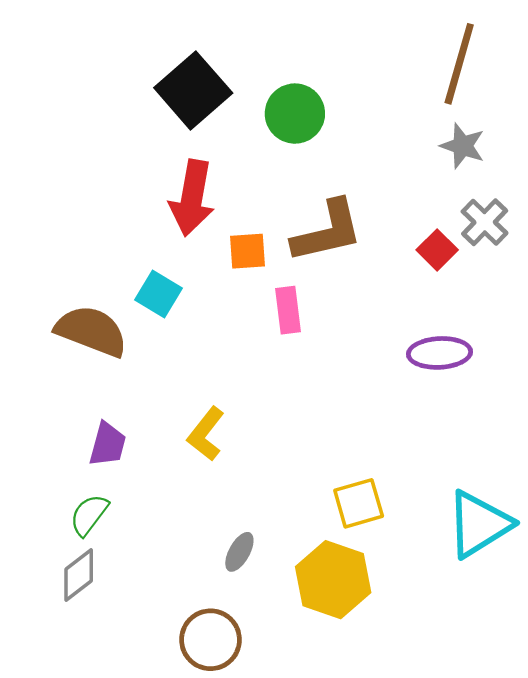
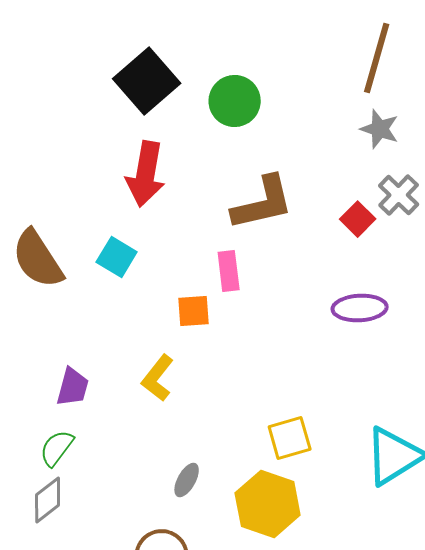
orange square: (248, 251) -> (194, 311), moved
brown semicircle: (91, 331) -> (38, 259), moved, turned -144

